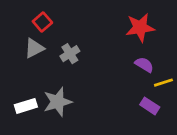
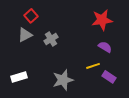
yellow line: (163, 83) -> (93, 66), moved
gray star: (58, 102) -> (63, 80), moved

